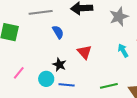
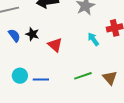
blue semicircle: (58, 32) -> (14, 35), moved
black star: (59, 65) -> (32, 34), moved

